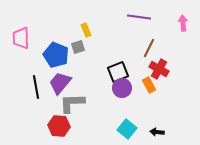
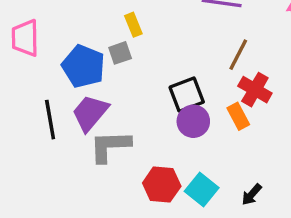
red hexagon: (59, 126) -> (162, 185), moved
black arrow: (157, 132) -> (252, 195), turned -56

